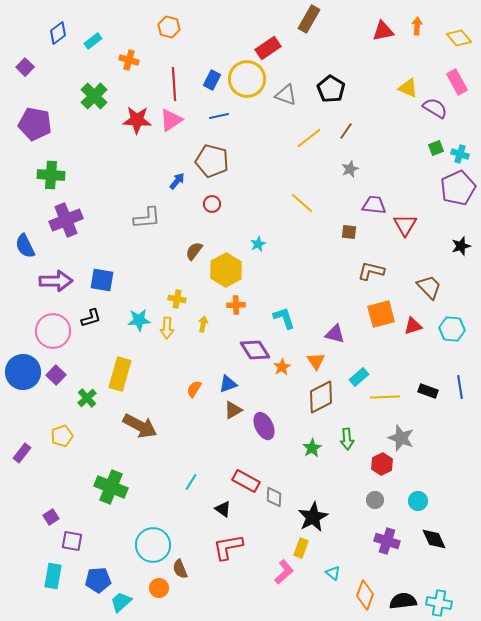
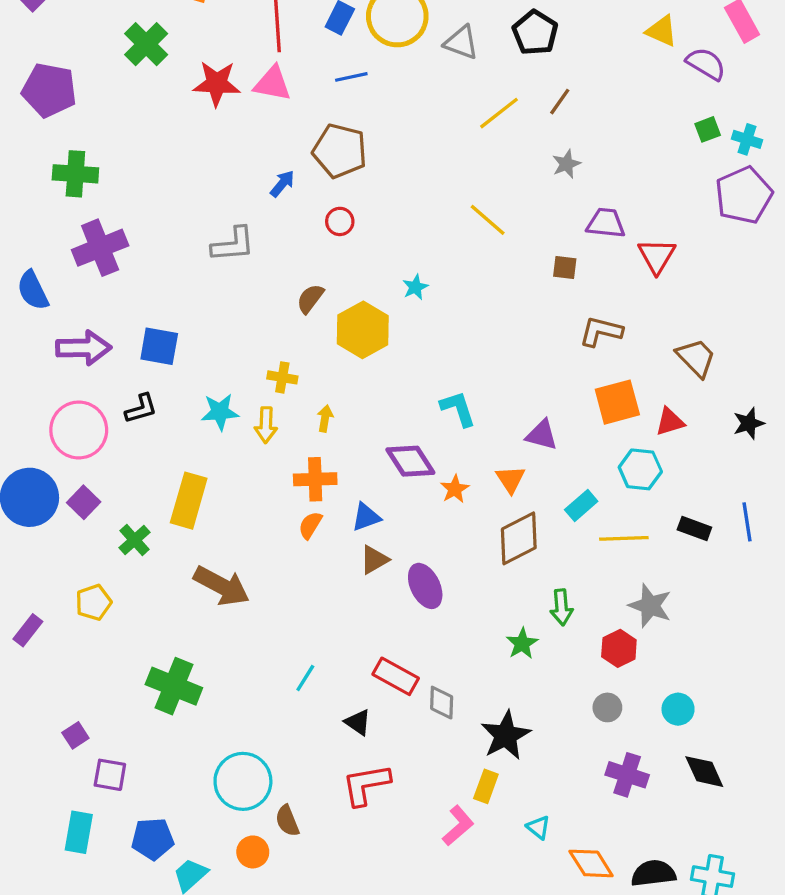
pink triangle: (171, 120) -> (272, 84), turned 45
black star: (461, 246) -> (749, 423), moved
orange cross: (236, 305) -> (315, 479), moved, size x1.4
cyan hexagon: (452, 329) -> (640, 469), moved
green star: (312, 448) -> (522, 643), moved
orange diamond: (365, 595) -> (591, 863), turned -52

